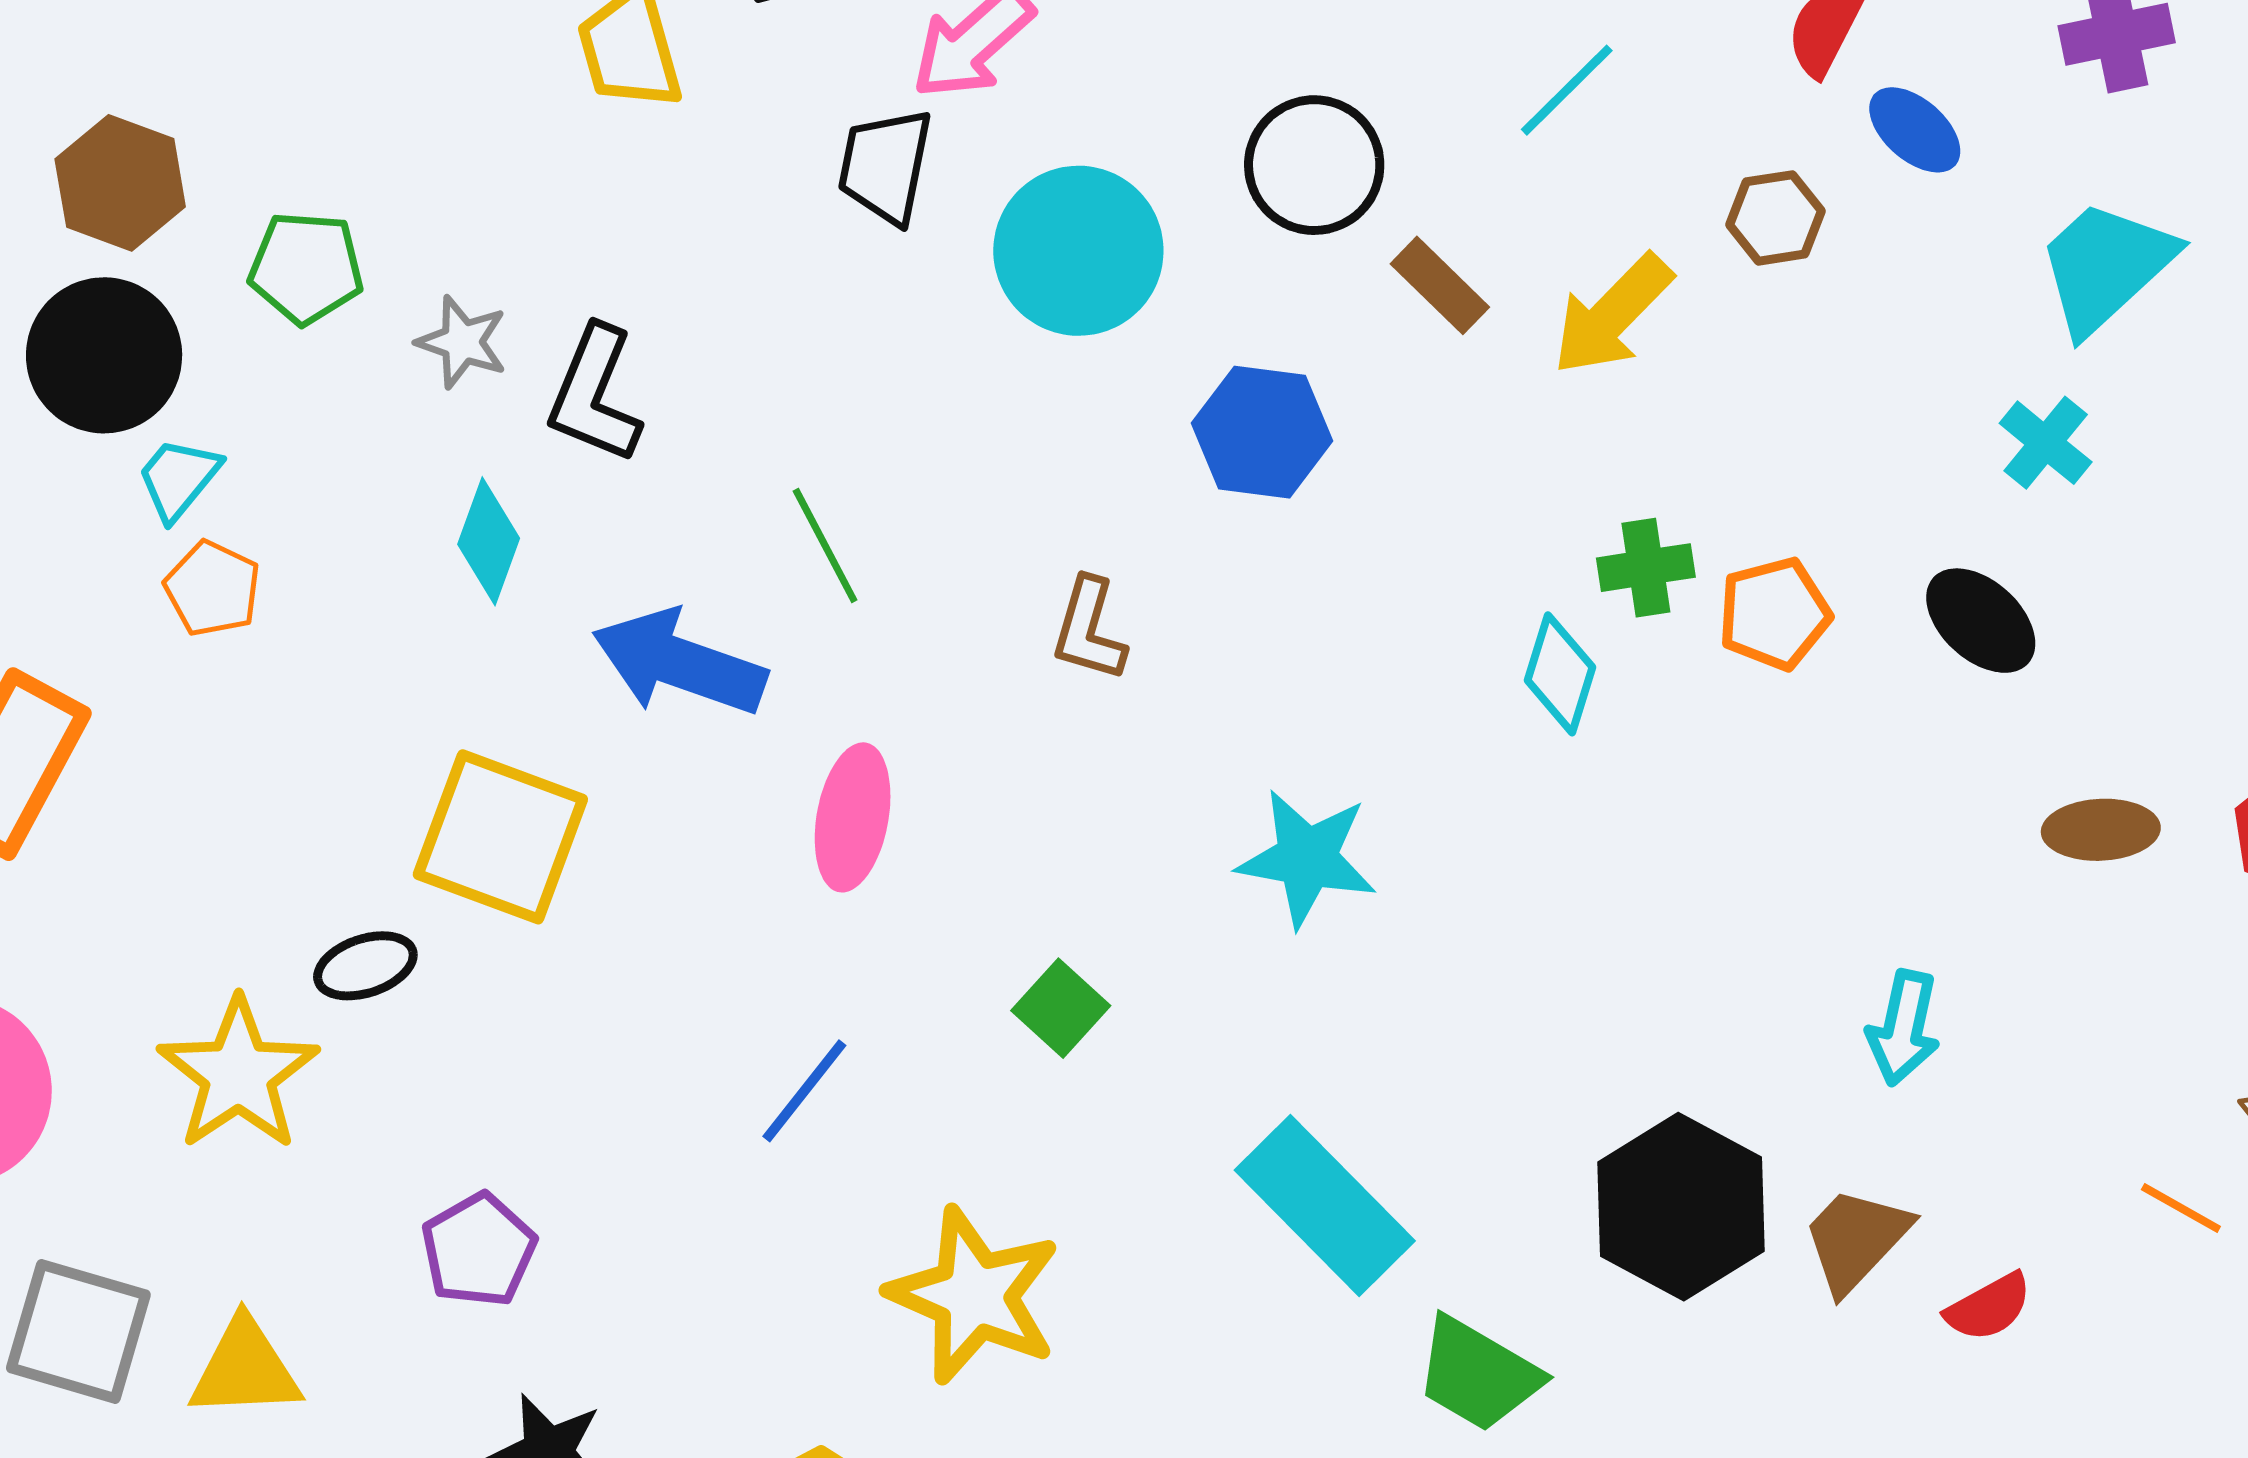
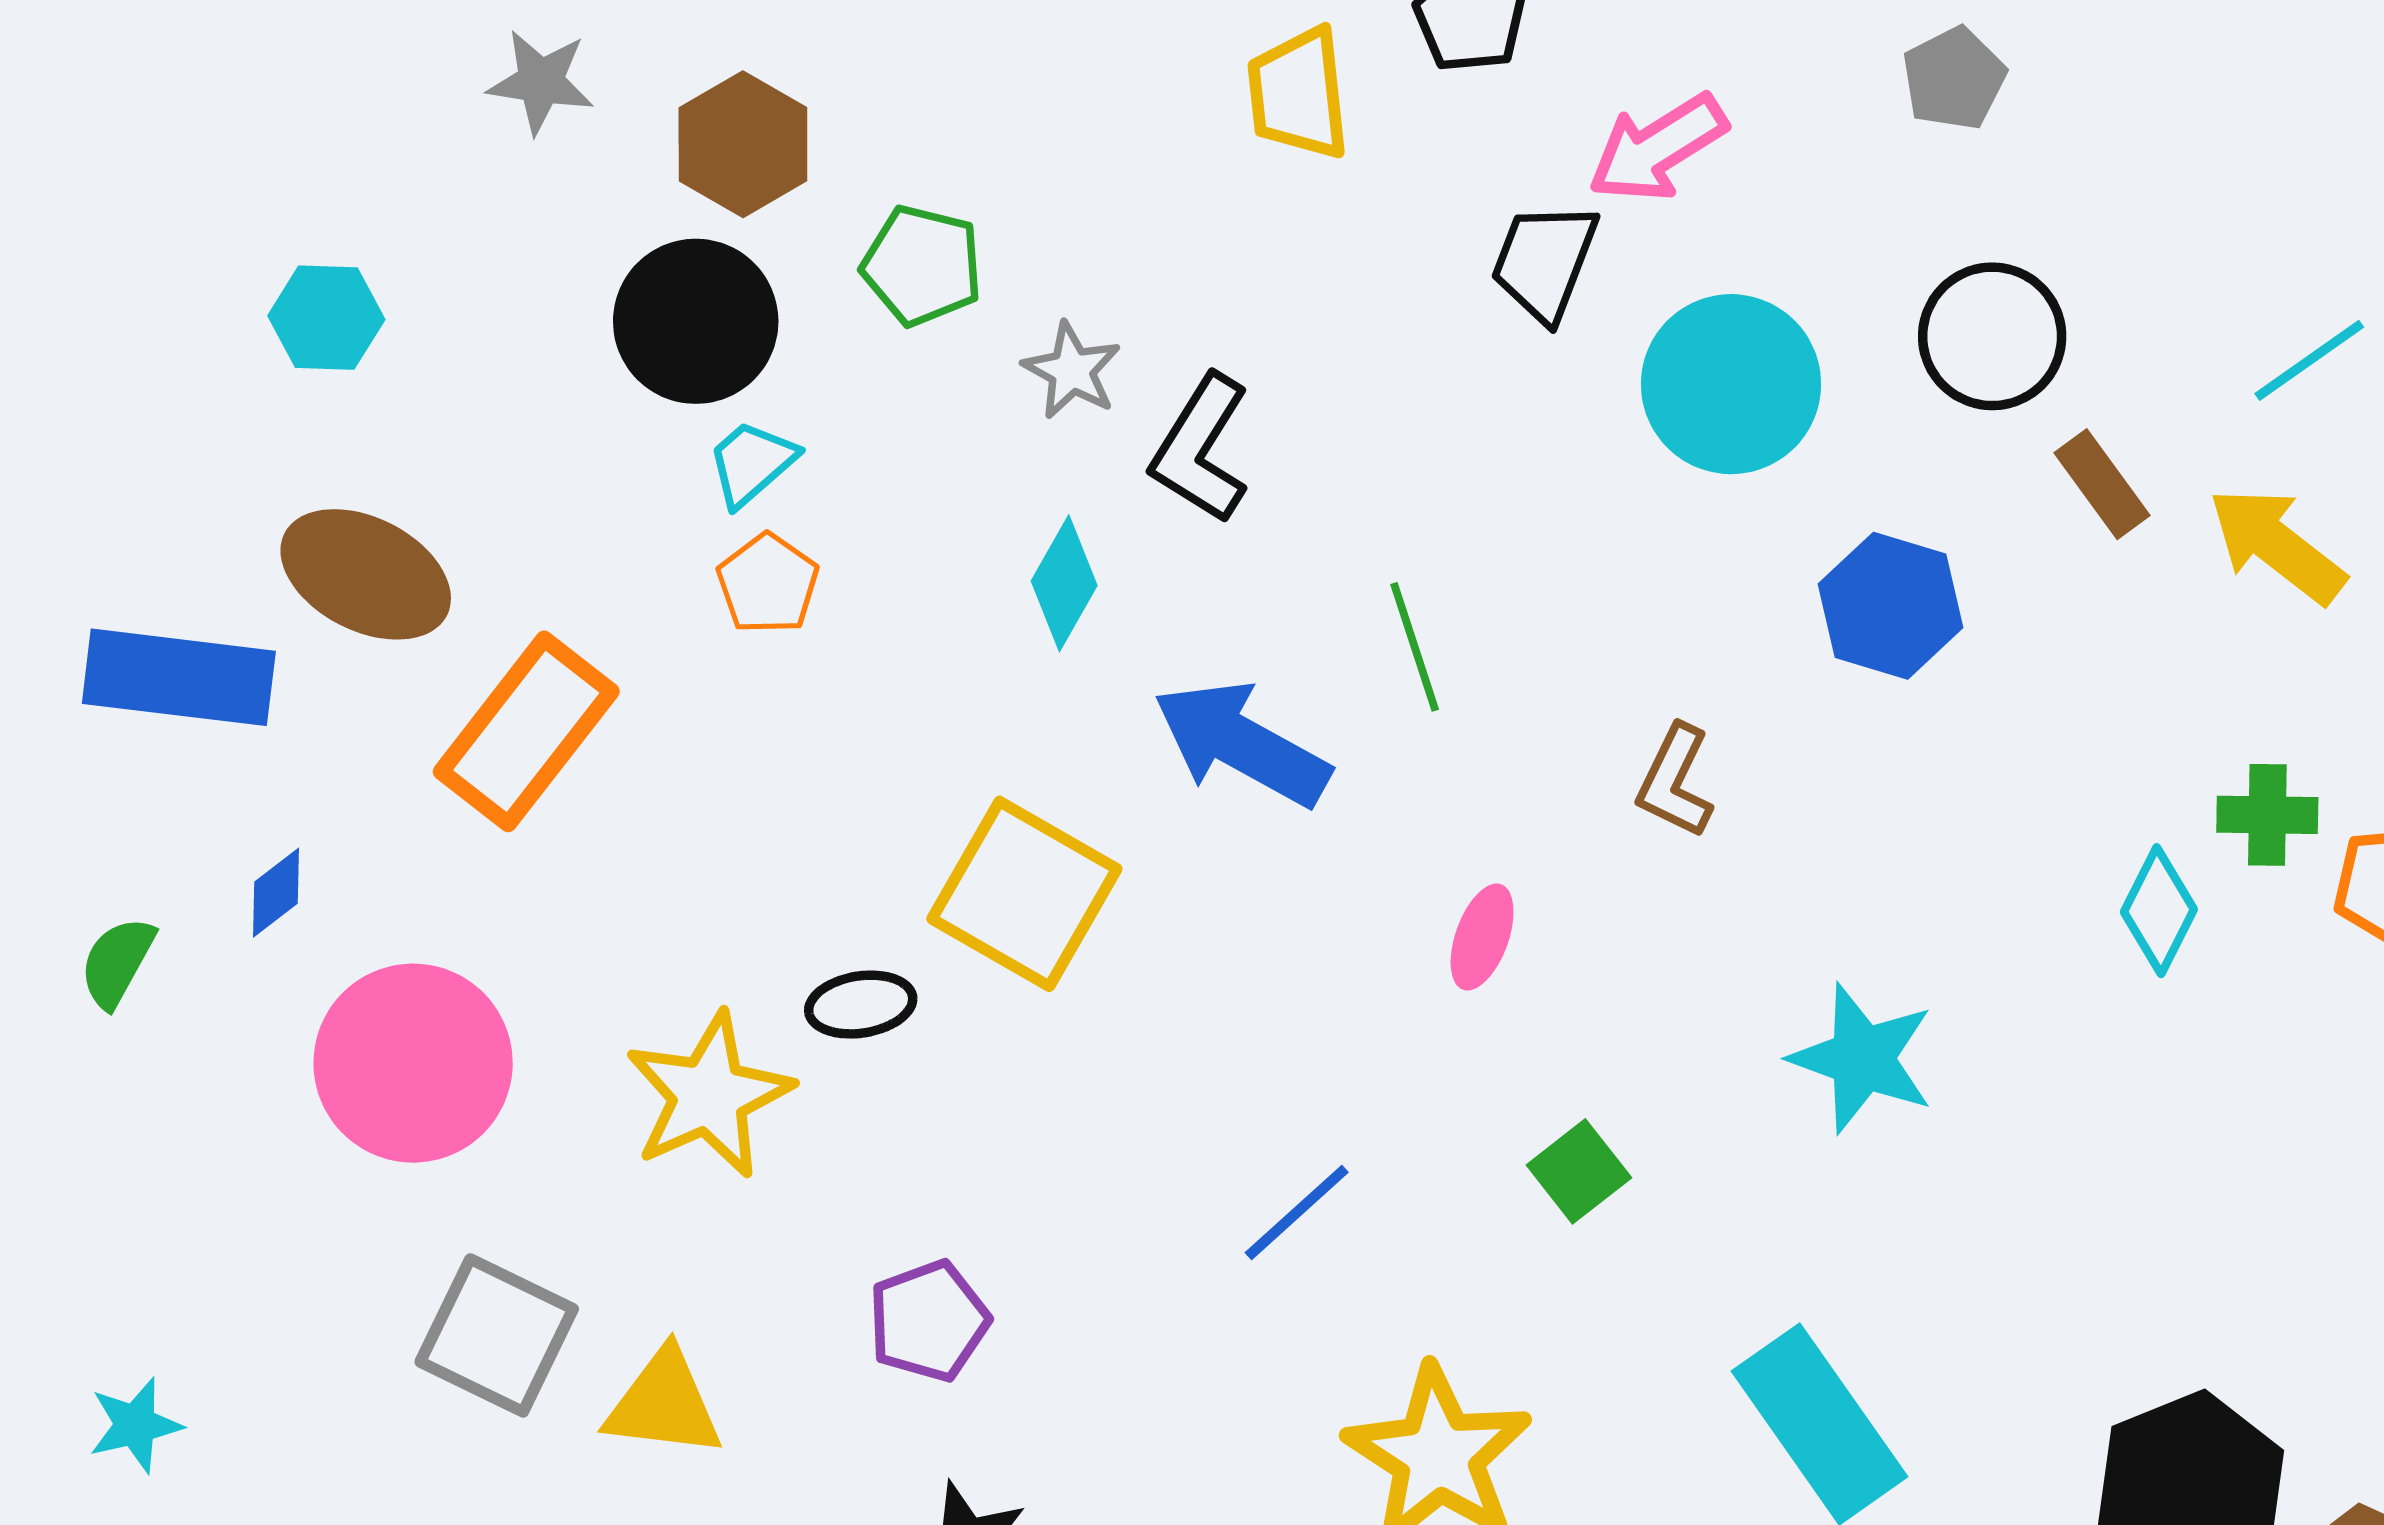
cyan line: (1567, 90) -> (2309, 360), moved
yellow arrow: (1612, 315) -> (2277, 545), turned 74
pink ellipse: (853, 817) -> (1482, 937), moved, size x0.7

